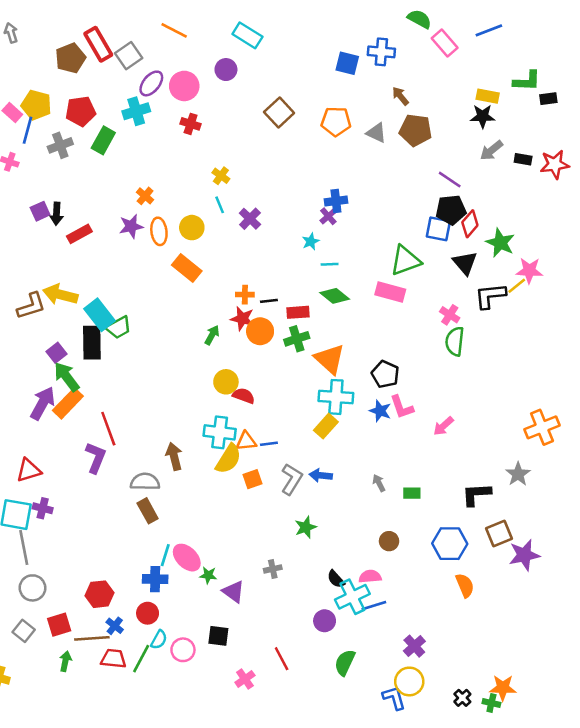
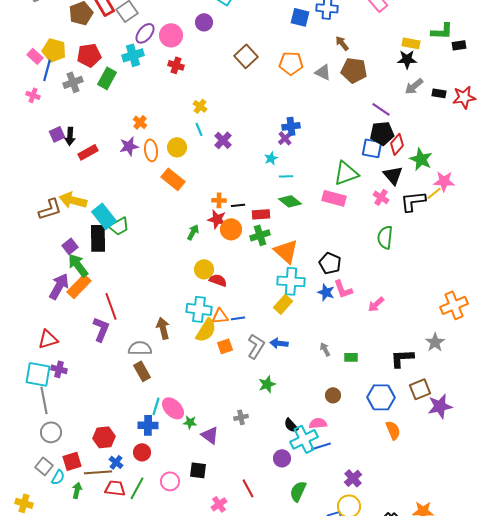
pink cross: (450, 315) -> (381, 197), moved
cyan semicircle: (159, 640) -> (58, 477), moved

